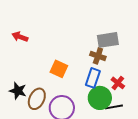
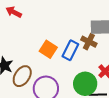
blue rectangle: (93, 78) -> (70, 50), moved

